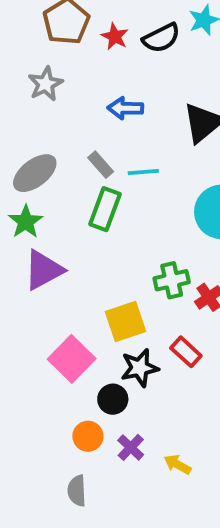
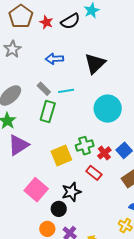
yellow square: (126, 321) -> (61, 155), moved
red rectangle: (186, 352) -> (94, 173), moved

